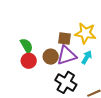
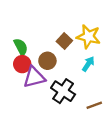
brown square: (64, 38) -> (64, 41), turned 32
purple triangle: (67, 55) -> (34, 77), moved

